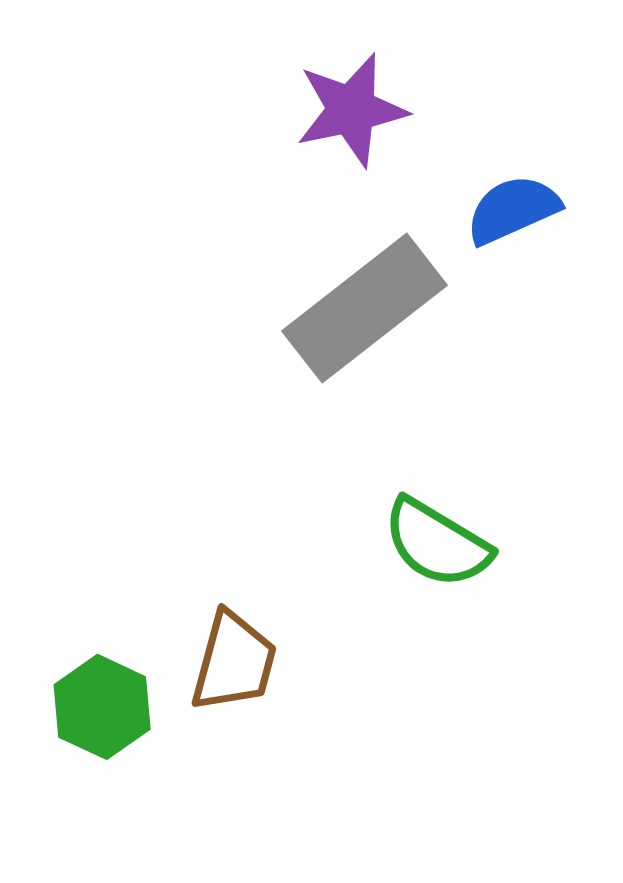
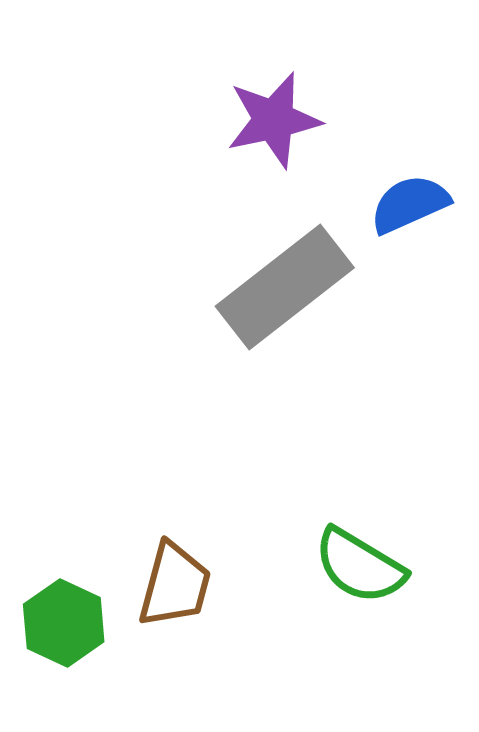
green semicircle: (437, 543) -> (360, 566), moved

